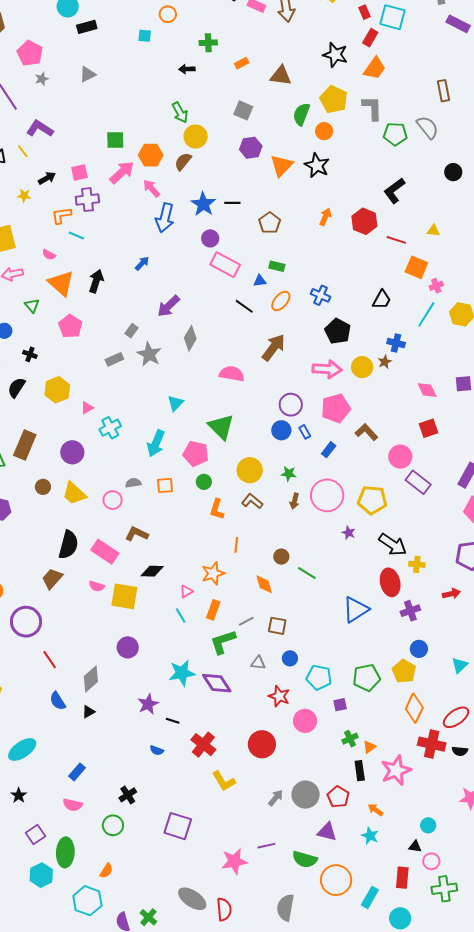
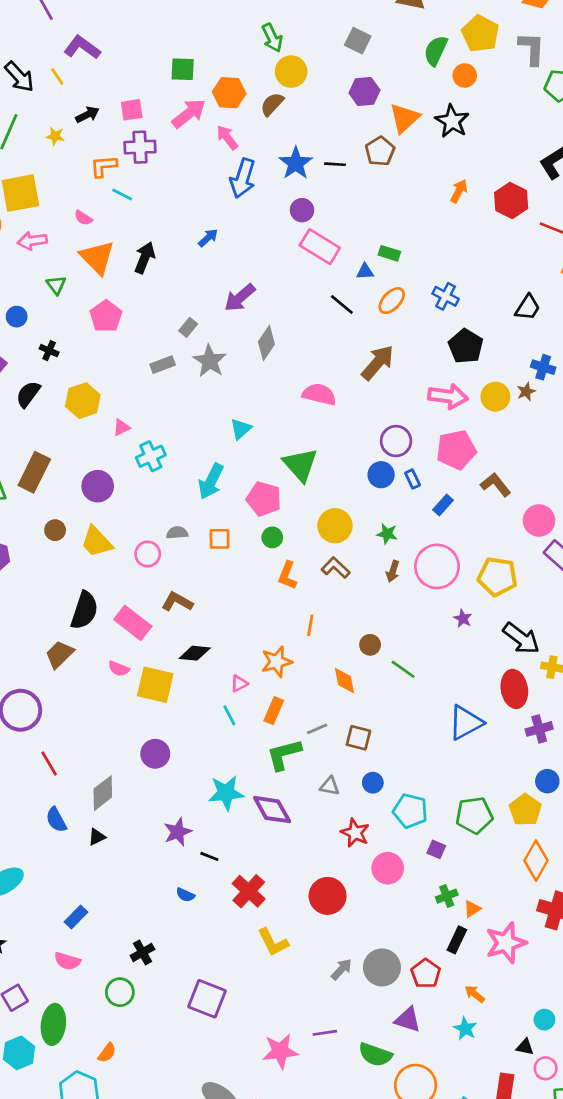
brown pentagon: (270, 223) -> (380, 151), moved
purple square: (340, 705) -> (436, 849), turned 32
black rectangle: (360, 771) -> (457, 940), turned 30

